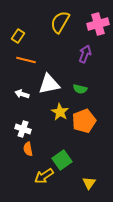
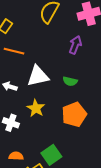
yellow star: (60, 112) -> (36, 108), moved
orange semicircle: (28, 149) -> (16, 156), moved, turned 104

